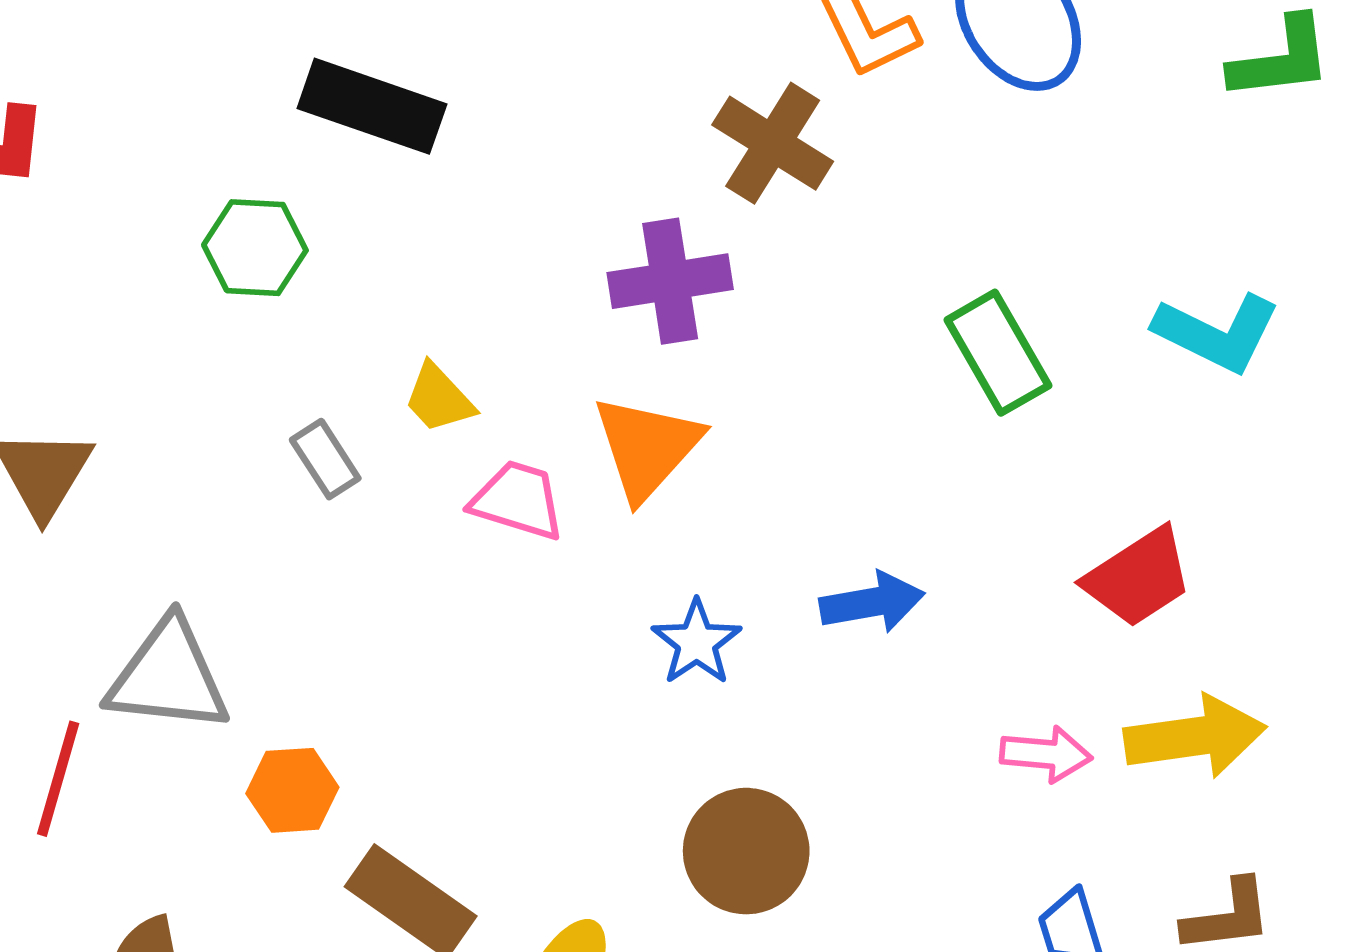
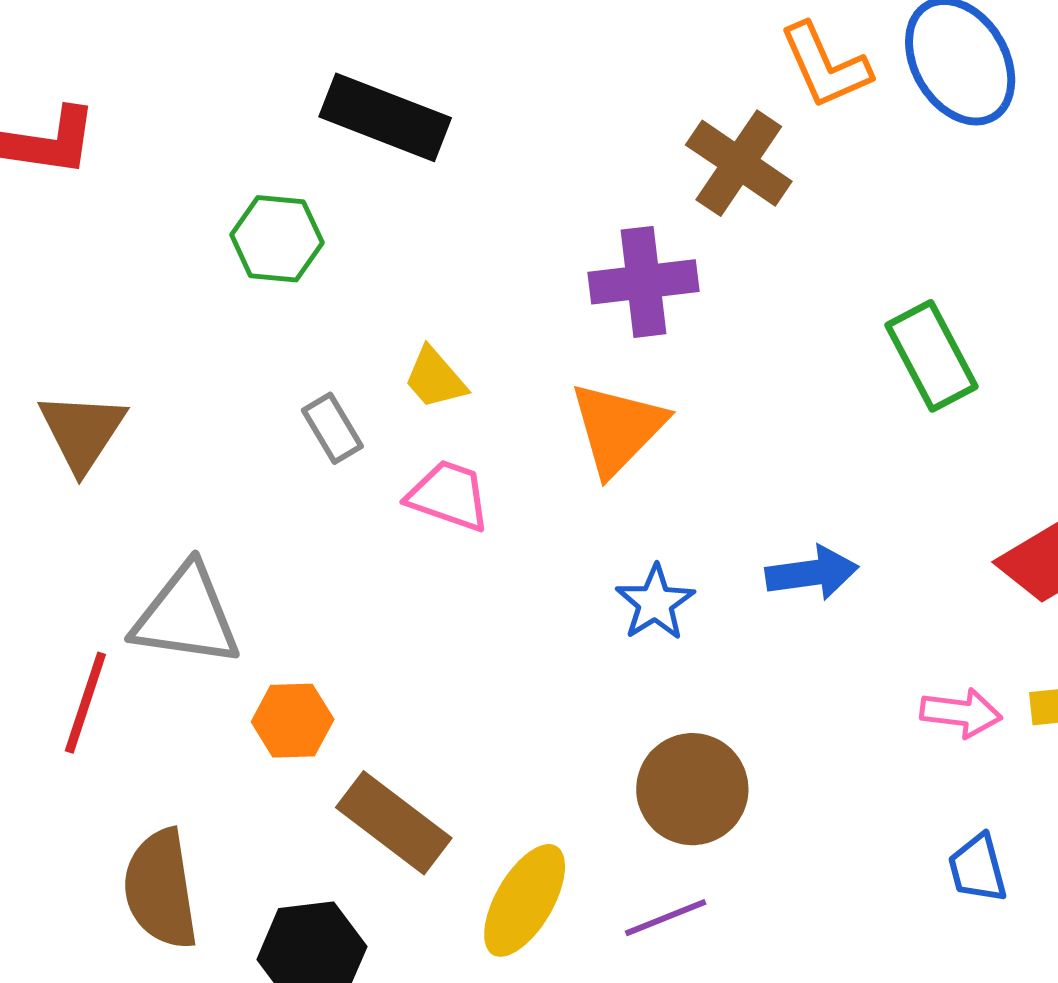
pink trapezoid: (518, 500) -> (449, 496), moved

